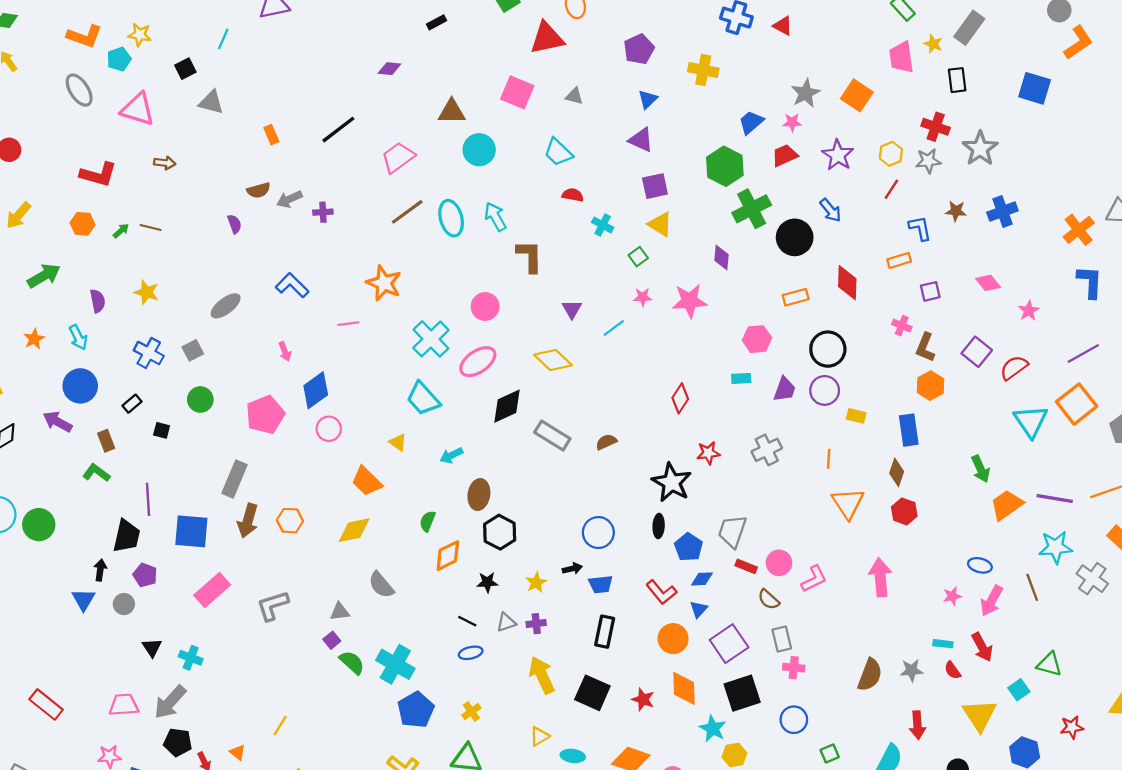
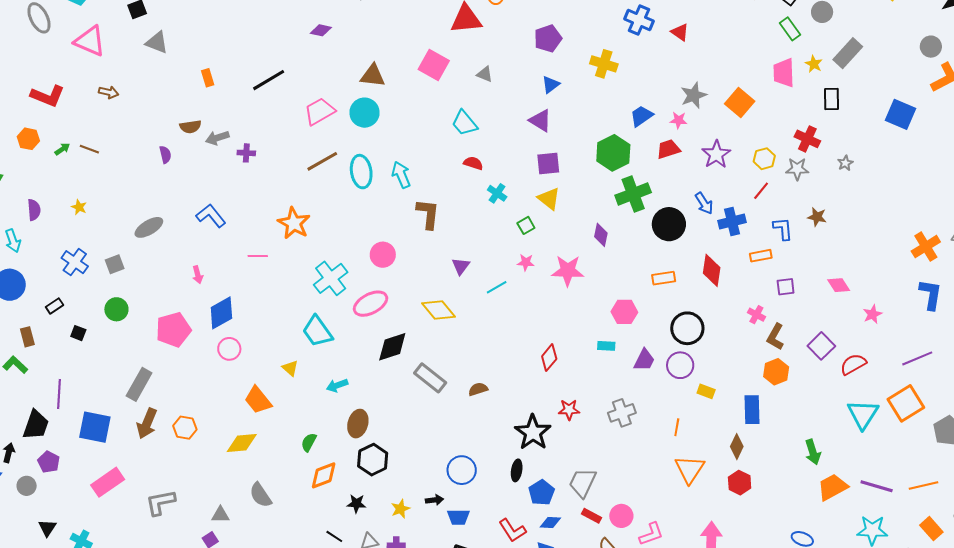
gray star: (980, 149) -> (845, 163), size x0.5
cyan circle: (479, 150) -> (365, 113), moved
blue cross: (1002, 211) -> (732, 222), moved
yellow star: (147, 292) -> (79, 207), size x0.7

